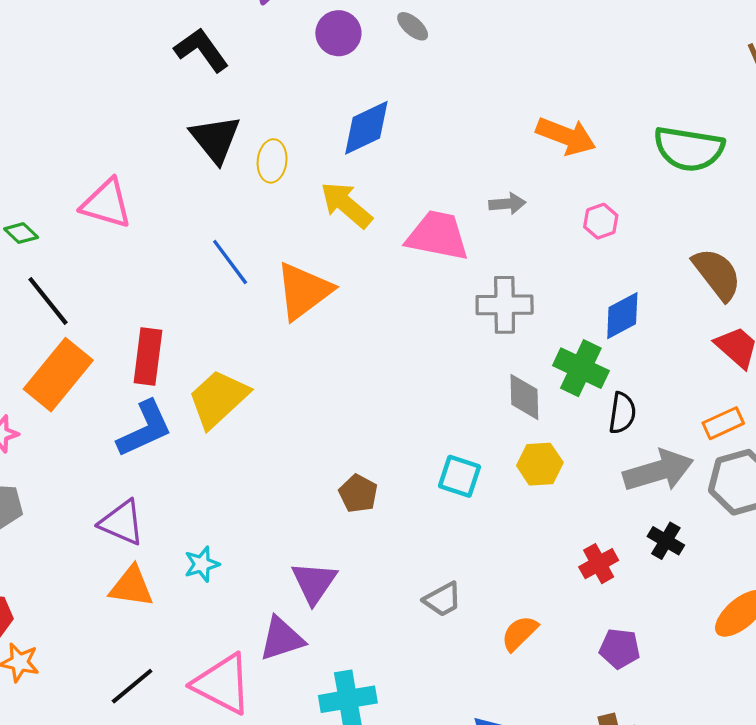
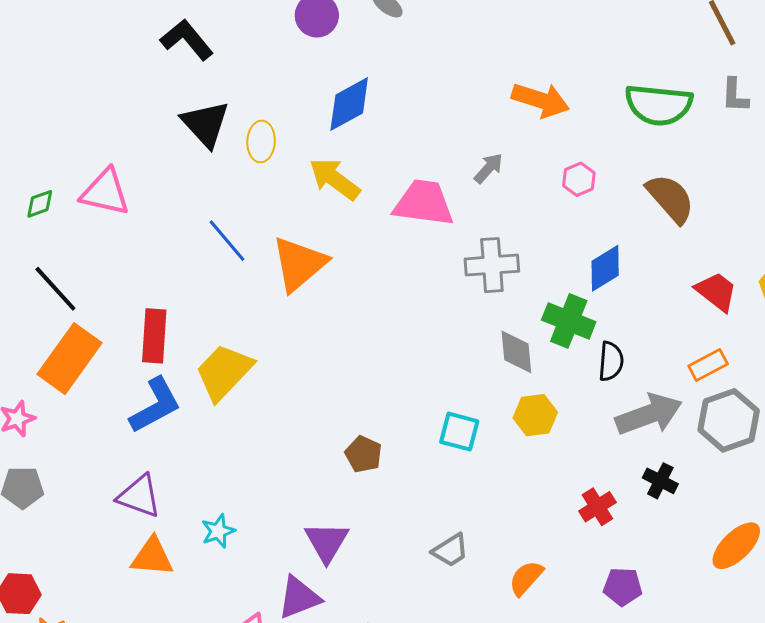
gray arrow: (507, 204) -> (489, 168), turned -40
green diamond: (21, 233) -> (40, 204), moved, turned -60
brown semicircle: (717, 274) -> (670, 198), moved

